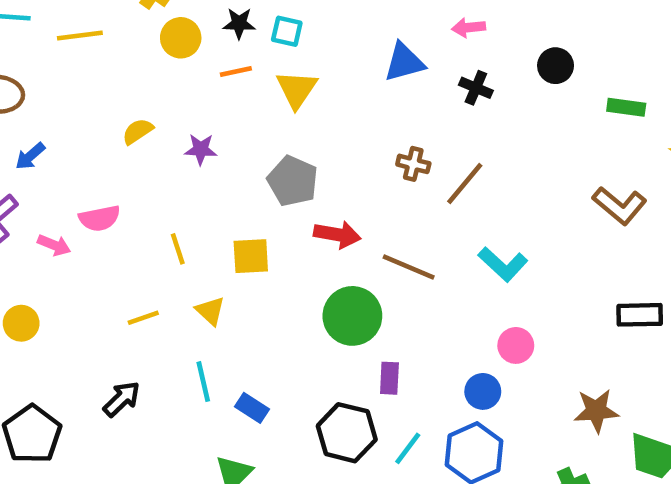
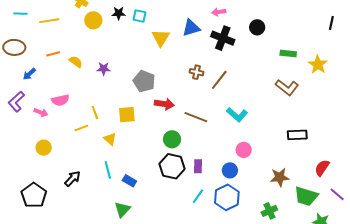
orange line: (236, 71) -> (53, 54), moved
black cross: (476, 88) -> (223, 38), size x1.6
yellow triangle: (297, 89) -> (161, 38), moved
green rectangle: (626, 107) -> (288, 53), moved
yellow semicircle: (138, 131) -> (76, 62), turned 72
green circle: (352, 316) -> (172, 139), size x0.7
yellow line: (143, 318) -> (81, 128), moved
yellow circle: (21, 323) -> (44, 148), moved
purple rectangle: (389, 378) -> (198, 166), moved
black hexagon: (347, 433) -> (172, 166), moved

